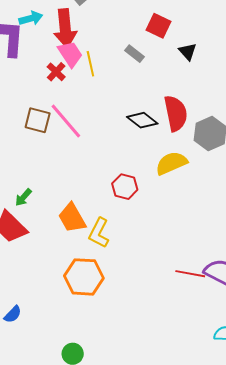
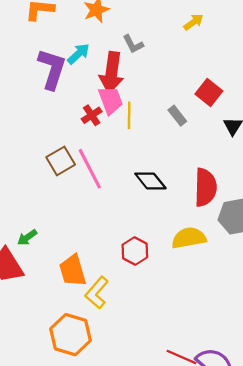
cyan arrow: (31, 18) -> (78, 54), turned -40
brown square: (38, 120) -> (61, 161), turned 32
black diamond: (142, 120) -> (150, 181), moved

